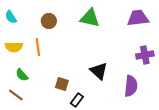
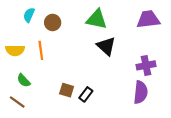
cyan semicircle: (11, 17) -> (29, 15), moved, turned 56
purple cross: (145, 55) -> (146, 65), moved
black triangle: (99, 71) -> (106, 46), moved
black rectangle: (77, 100) -> (86, 94), moved

